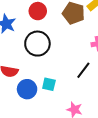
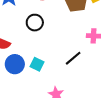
black circle: (37, 44) -> (35, 23), size x0.7

